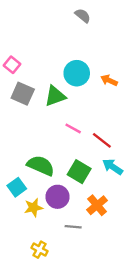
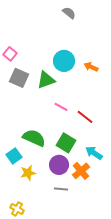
cyan arrow: (113, 167) -> (94, 153), moved
purple circle: (58, 197) -> (59, 165), moved
yellow cross: (40, 250) -> (17, 209), moved

